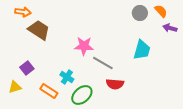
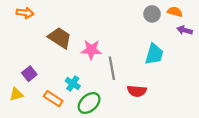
orange semicircle: (161, 11) -> (175, 12), turned -32
brown trapezoid: (39, 30) -> (60, 38), moved
gray line: (103, 63) -> (112, 68), turned 50
red semicircle: (115, 84) -> (137, 91), moved

